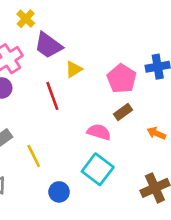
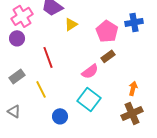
red line: (52, 96) -> (48, 57), moved
pink semicircle: (99, 132) -> (90, 71), turned 126
orange arrow: (156, 133) -> (133, 88), moved, turned 80

